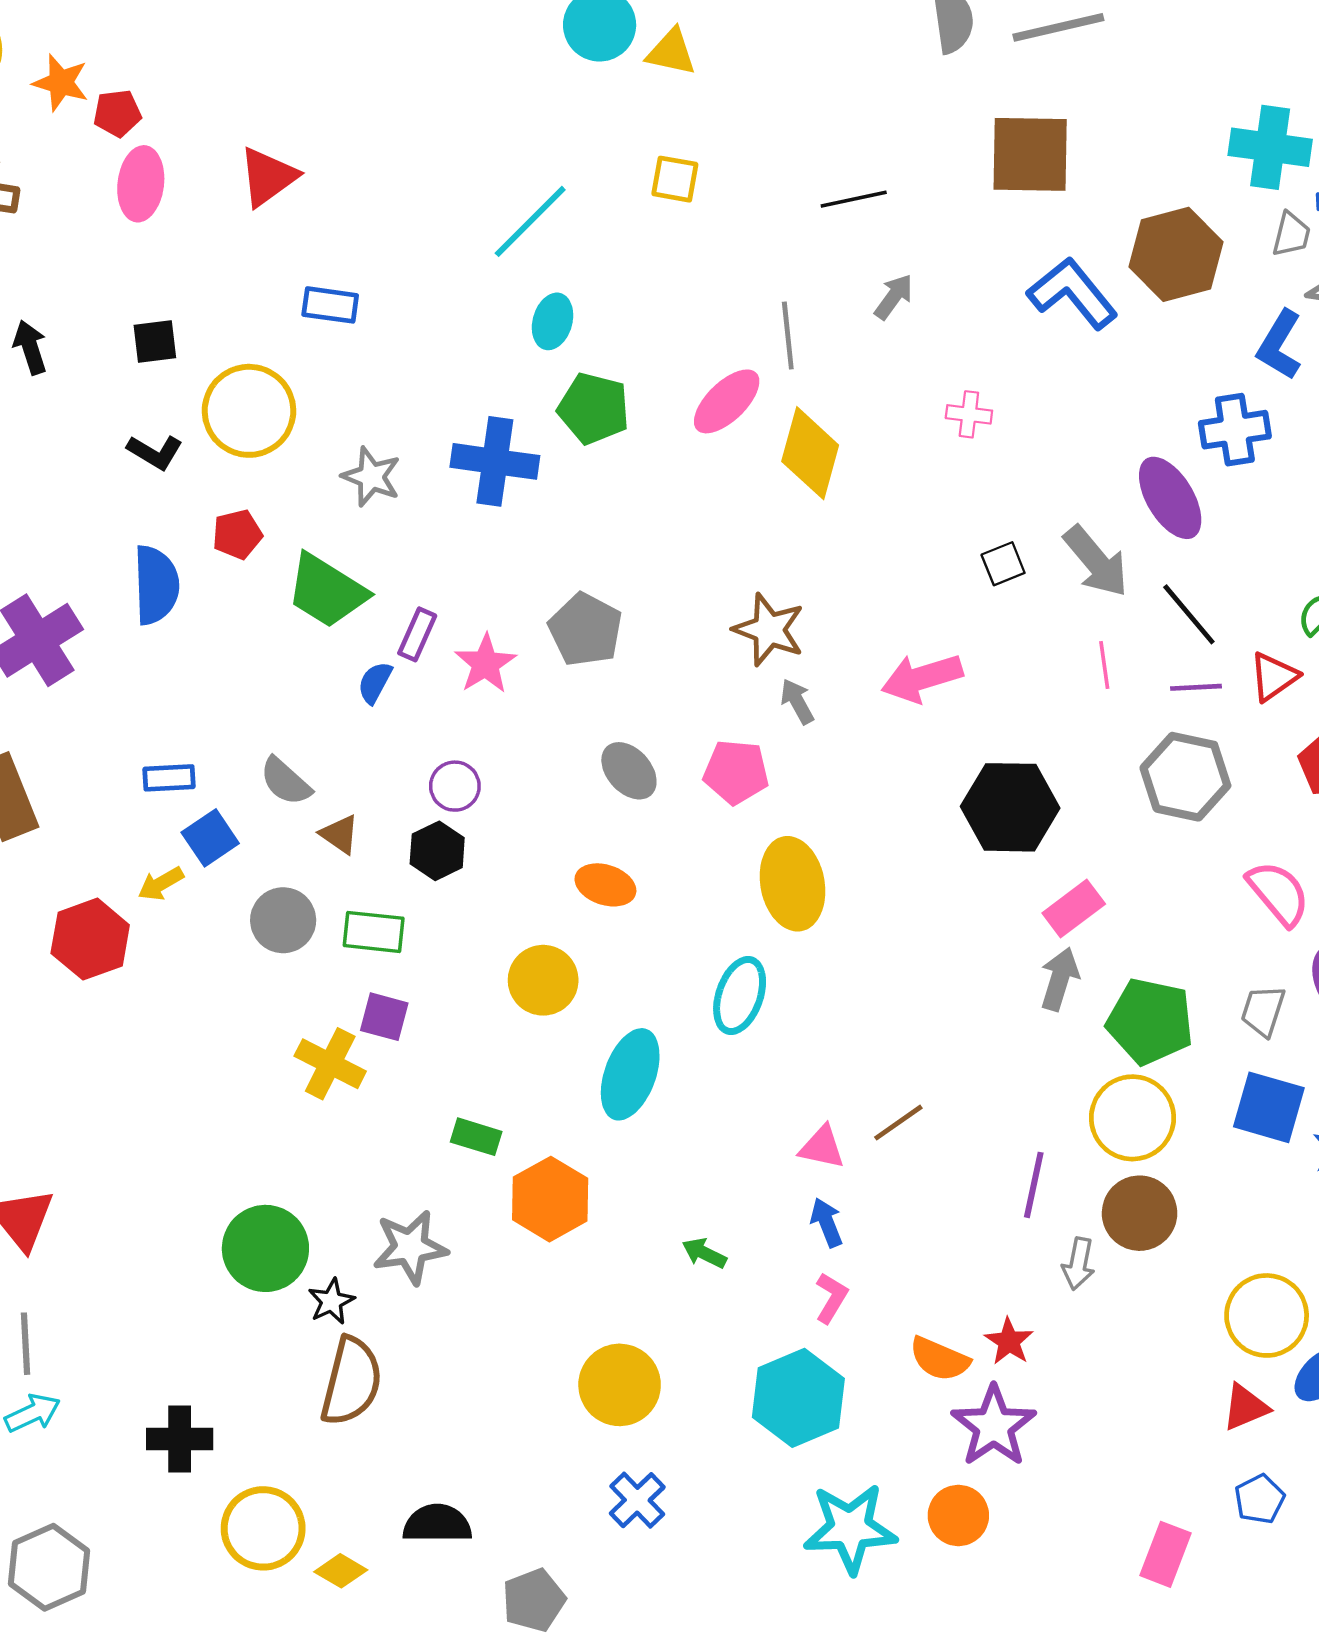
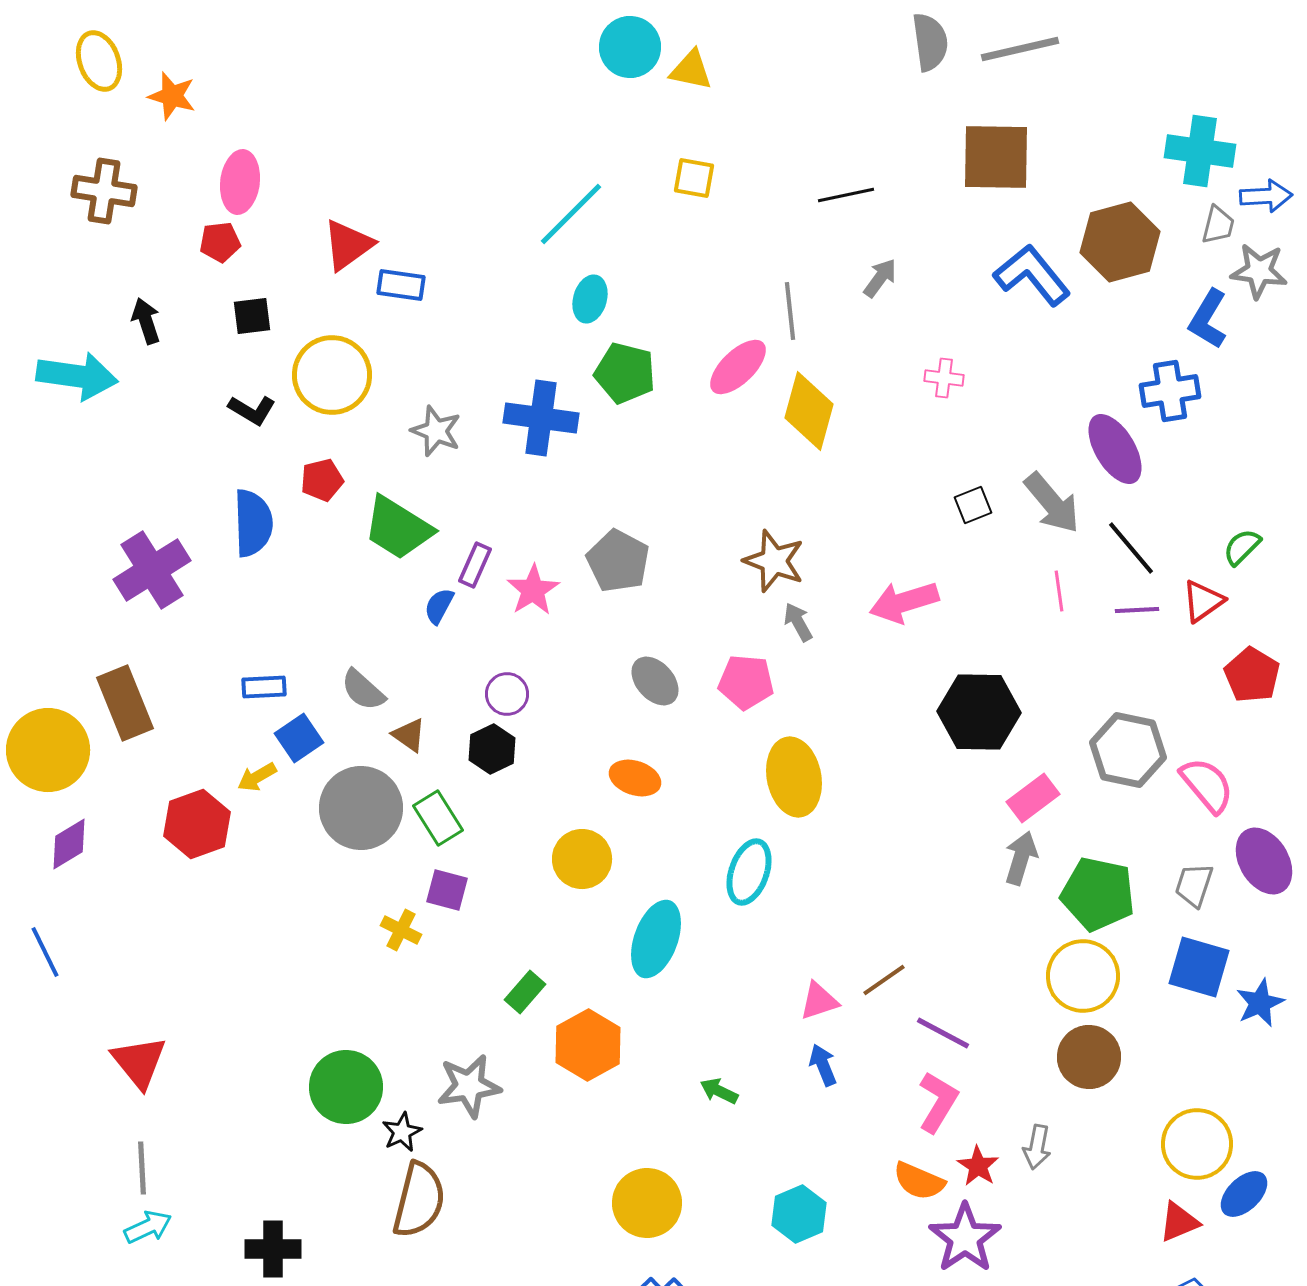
red pentagon: (117, 113) -> (220, 242), moved
red triangle: (268, 177) -> (348, 245), moved
gray hexagon: (1185, 777) -> (1128, 750), moved
gray circle: (283, 920) -> (361, 808), size x1.5
green rectangle: (374, 932) -> (438, 818), turned 52
yellow cross: (330, 1064) -> (401, 930), size x0.7
green rectangle: (476, 1137) -> (525, 992), turned -66
pink triangle: (822, 1147) -> (819, 1001), turned -30
purple line: (1034, 1185) -> (943, 1033), moved, turned -74
gray arrow: (1078, 1264) -> (1037, 1147), moved
pink L-shape: (831, 1298) -> (938, 1102), moved, size x1.4
cyan hexagon: (798, 1398) -> (799, 1214), size x0.7

